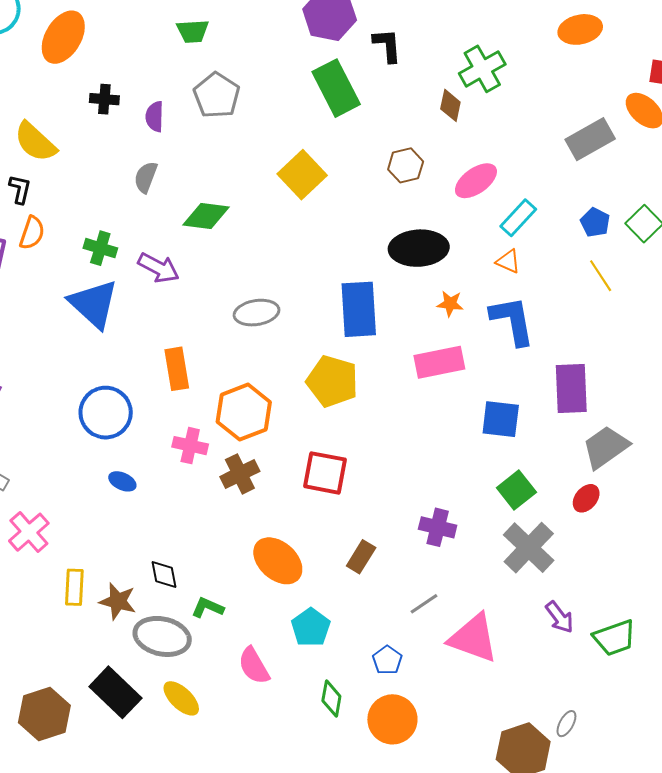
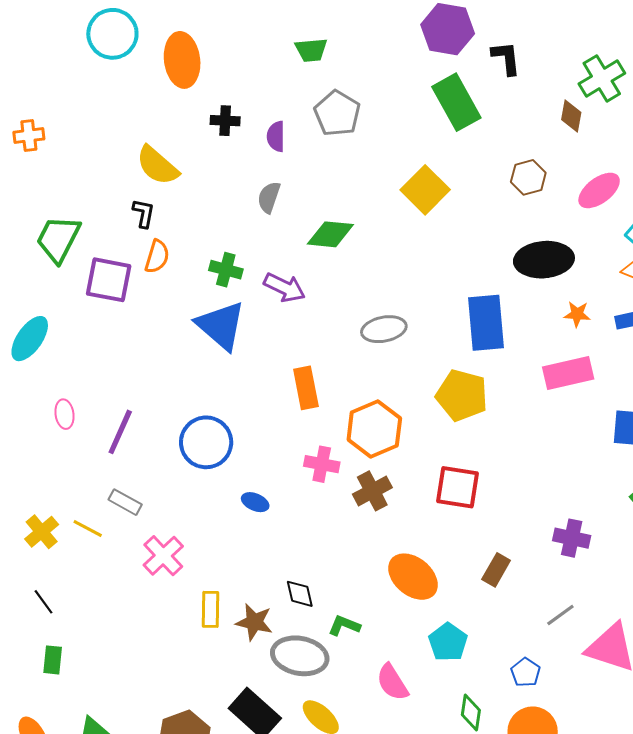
orange ellipse: (63, 37) -> (182, 60), turned -36
blue circle: (106, 413) -> (206, 442), moved

